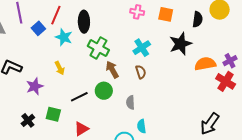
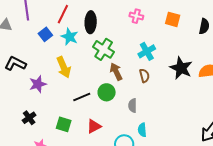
pink cross: (137, 12) -> (136, 16), moved
blue square: (38, 28) -> (45, 34), moved
black star: (180, 44) -> (181, 68), moved, turned -30
yellow arrow: (60, 68) -> (64, 67), size x1.5
green square: (53, 114) -> (64, 124), moved
red triangle: (81, 129) -> (94, 126), moved

